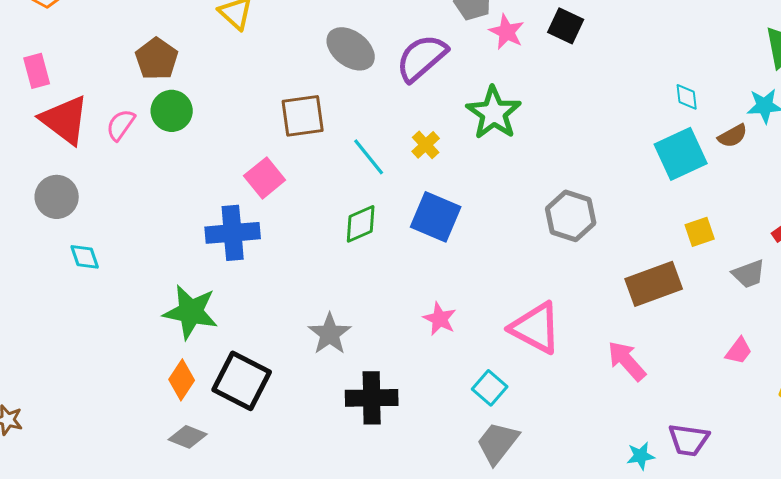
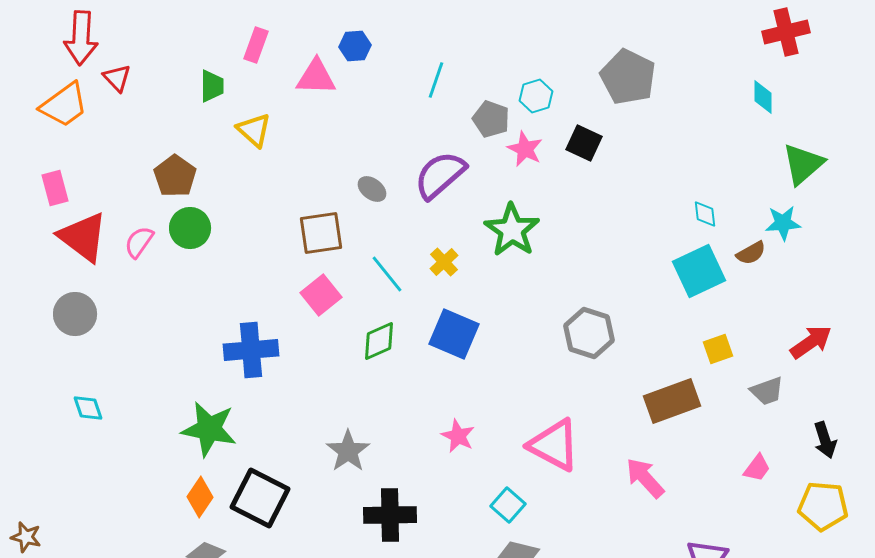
gray ellipse: (351, 49) -> (372, 189), moved, size x0.6
pink square: (265, 178) -> (321, 295), moved
cyan diamond: (85, 257) -> (88, 408), moved

